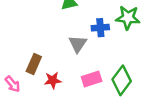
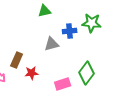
gray triangle: (78, 44) -> (52, 44), turned 42
pink rectangle: (92, 79) -> (63, 84), moved

